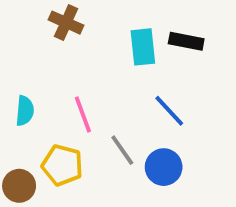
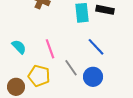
cyan semicircle: (25, 111) -> (19, 47), turned -49

